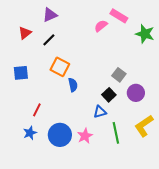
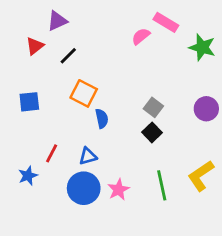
purple triangle: (50, 15) -> (57, 21), moved
gray square: (119, 75) -> (153, 107), moved
purple circle: (136, 93) -> (206, 109), moved
blue triangle: (100, 112) -> (88, 156), moved
blue star: (30, 133) -> (28, 176), moved

